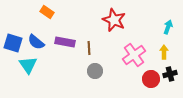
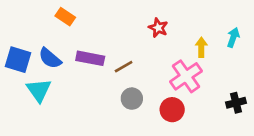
red star: (114, 20) -> (158, 28), size x0.6
brown line: (89, 48) -> (124, 67), turned 64
yellow arrow: (164, 52) -> (201, 47), moved
red circle: (151, 79) -> (172, 110), moved

